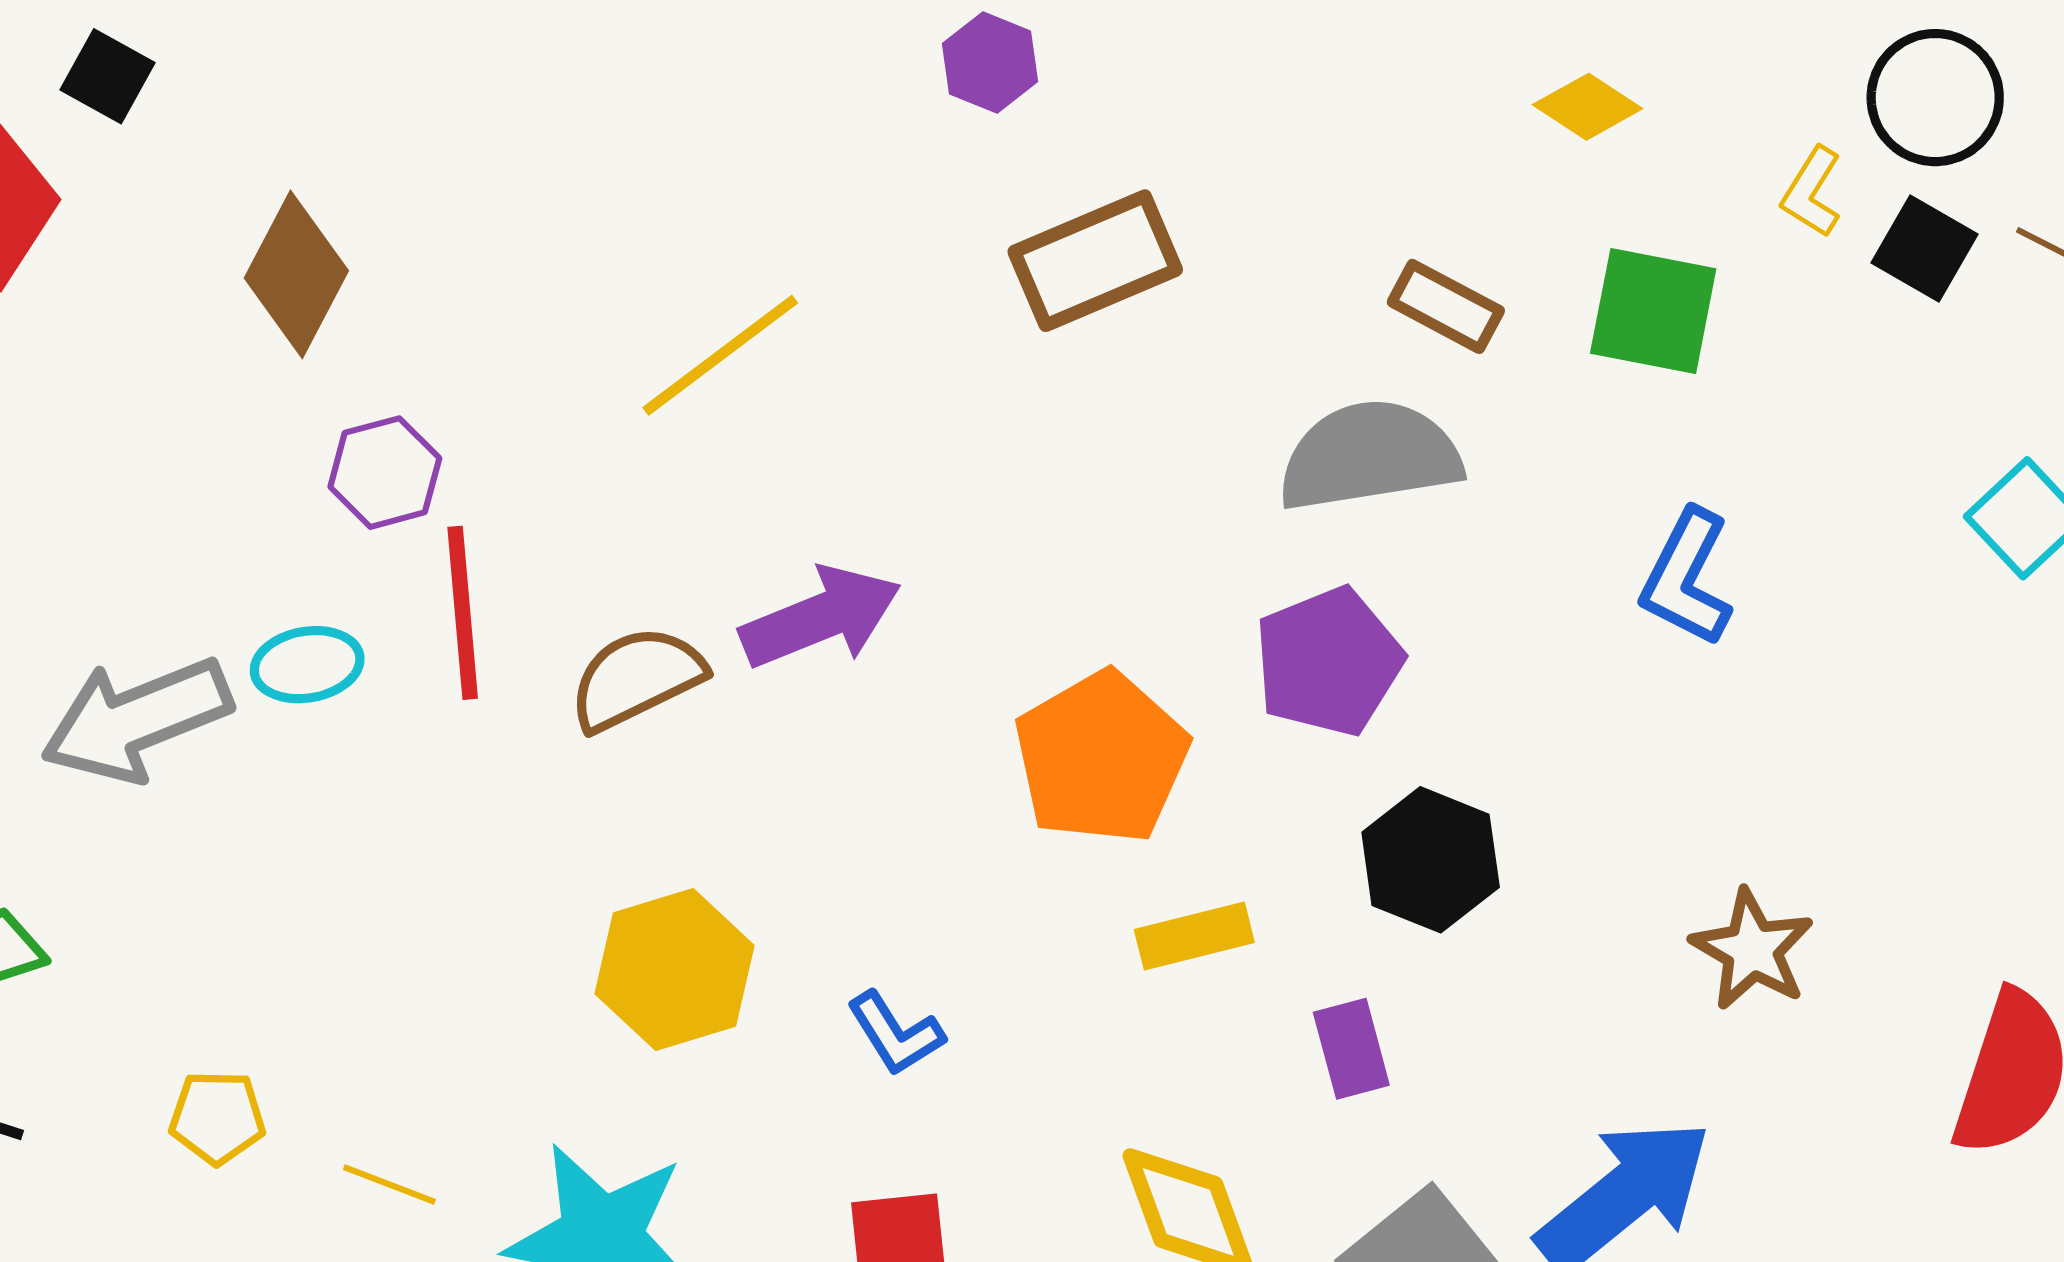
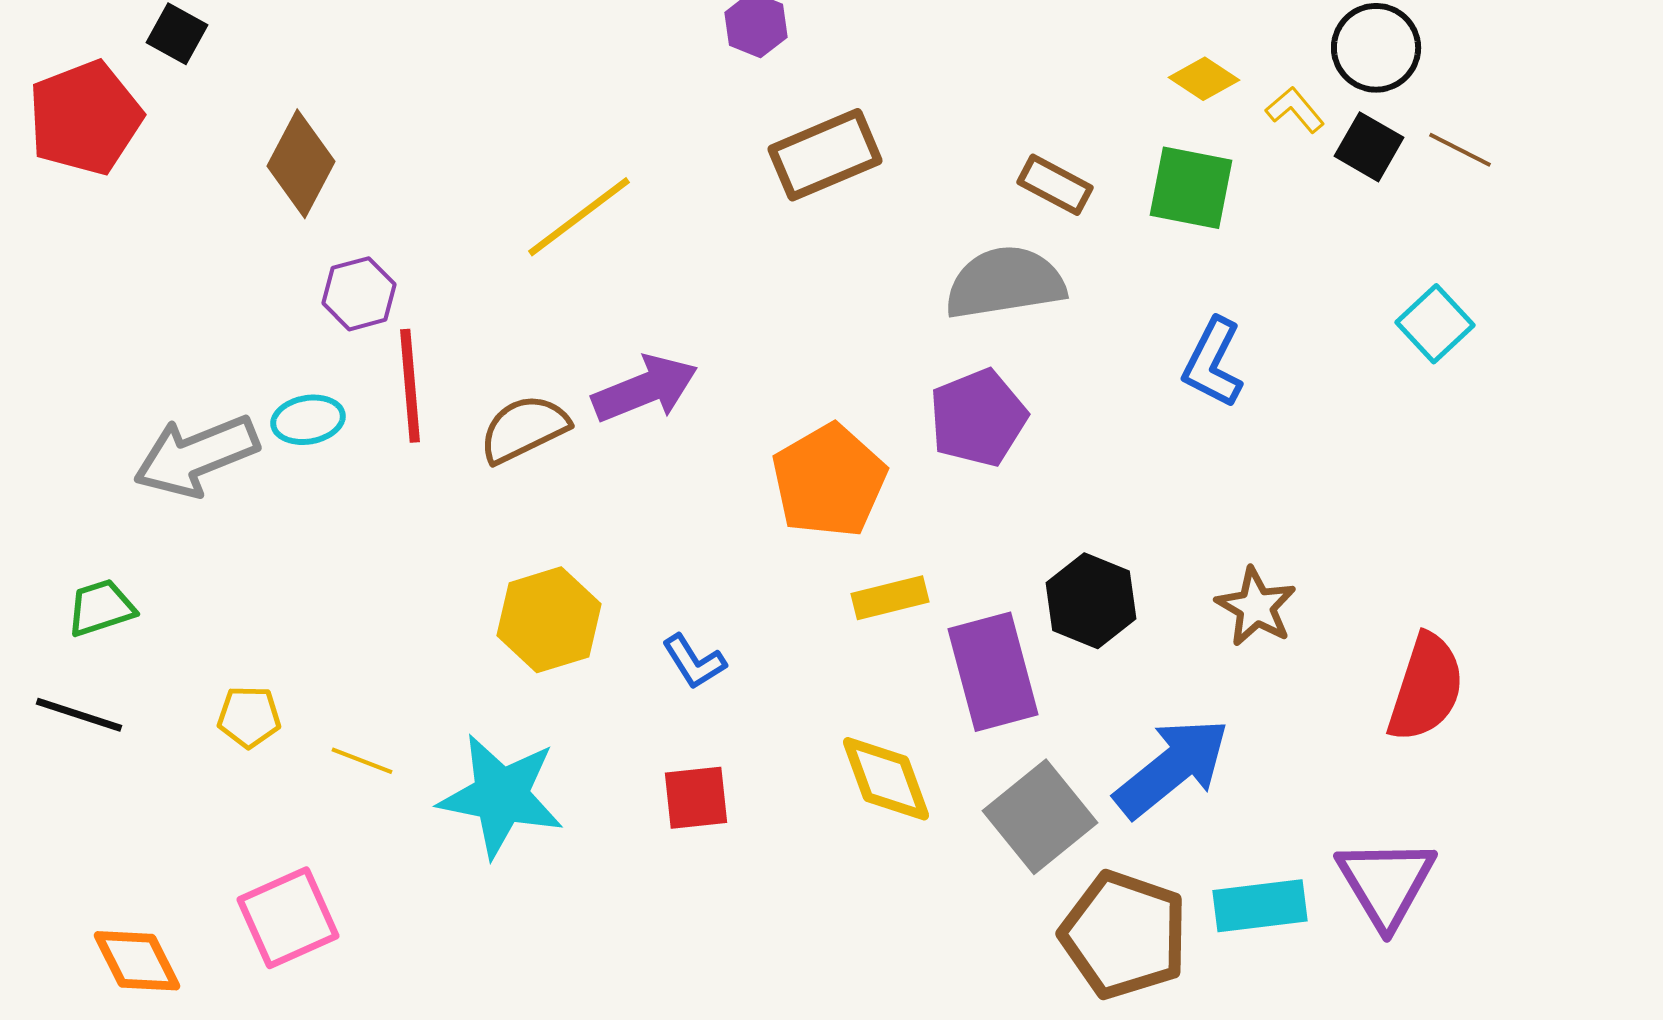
yellow diamond: (1588, 107) -> (1204, 79), moved
yellow L-shape: (1812, 192) -> (1295, 110), turned 108
black hexagon: (1431, 860) -> (1091, 601), moved
purple rectangle: (1351, 1049) -> (993, 672), size x1.8

